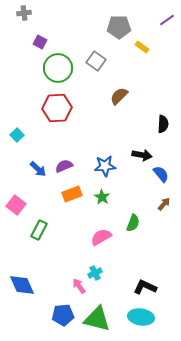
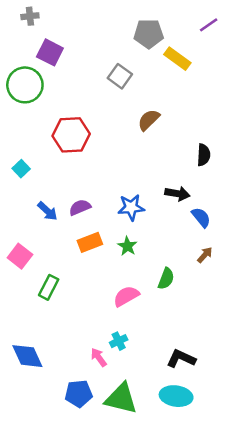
purple square: (40, 42) -> (50, 52), size x1.5
yellow rectangle: (142, 47) -> (177, 59), size x1.5
green circle: (58, 68) -> (25, 85), moved

